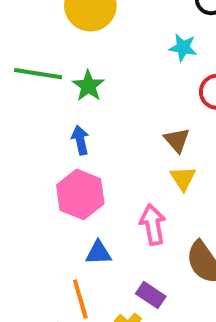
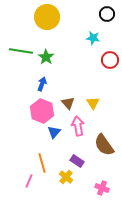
blue arrow: (80, 140) -> (42, 84), turned 32
brown triangle: (177, 140) -> (68, 103), moved
blue triangle: (98, 253) -> (54, 132), moved, turned -48

